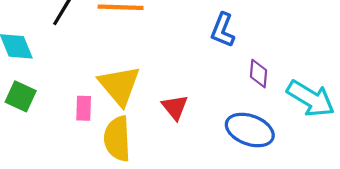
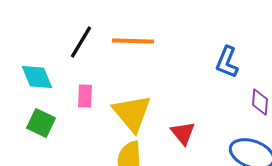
pink rectangle: (84, 108) -> (85, 96), moved

